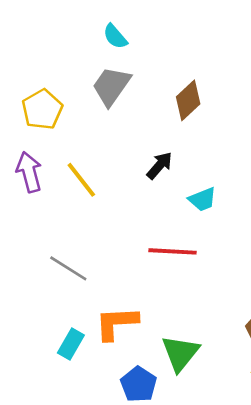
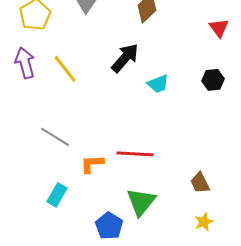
black arrow: (159, 165) -> (125, 58), size x1.4
red line: (172, 251) -> (135, 154), moved
orange L-shape: (116, 323) -> (92, 164), moved, size x0.7

